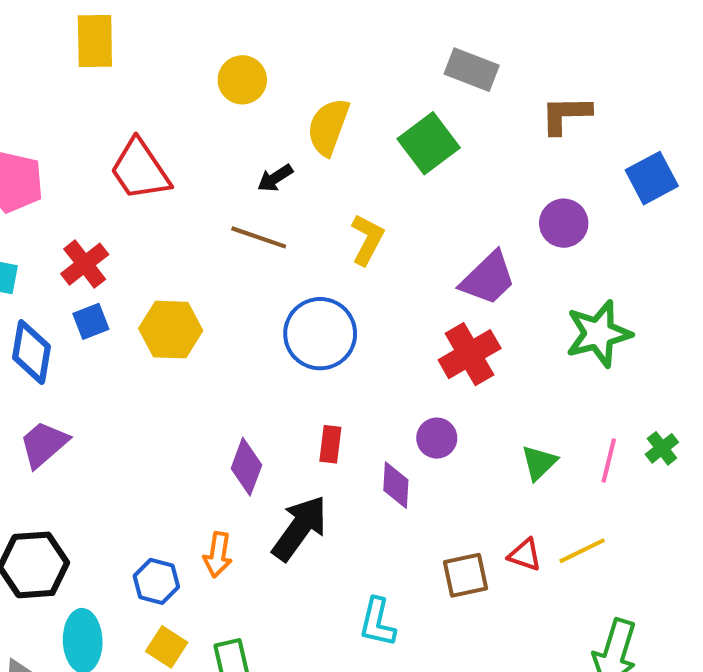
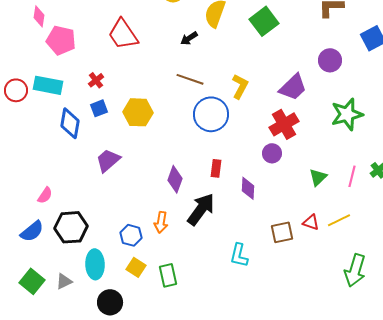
brown line: (259, 237) -> (190, 79), moved
yellow L-shape: (367, 240) -> (240, 86), moved
red cross: (85, 264) -> (96, 80), size x0.7
purple circle: (437, 438) -> (272, 153), moved
purple trapezoid: (44, 444) -> (108, 160), moved

